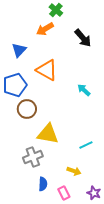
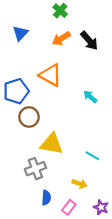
orange arrow: (45, 29) -> (61, 39), moved
blue triangle: (19, 50) -> (20, 33), moved
cyan line: (86, 145) -> (92, 156), turned 56
pink rectangle: (64, 193) -> (69, 207), turned 64

